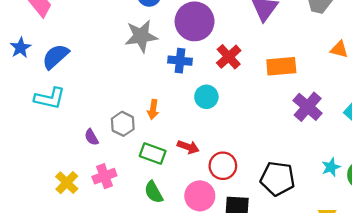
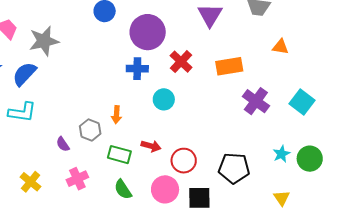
gray star: (141, 36) -> (44, 41), moved
yellow cross: (67, 183) -> (31, 182), moved

